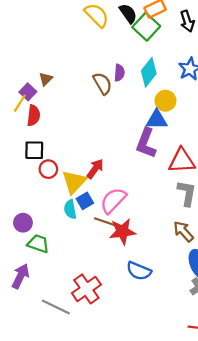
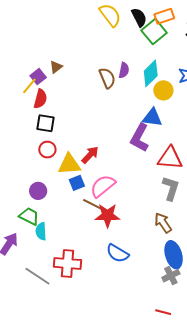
yellow circle: (165, 101) -> (163, 90), moved
black square: (34, 150) -> (45, 123), moved
yellow triangle: (74, 182) -> (69, 164), turned 35
cyan semicircle: (70, 209) -> (41, 231), moved
purple circle: (23, 223) -> (38, 191), moved
red cross: (86, 289) -> (68, 263), turned 32

